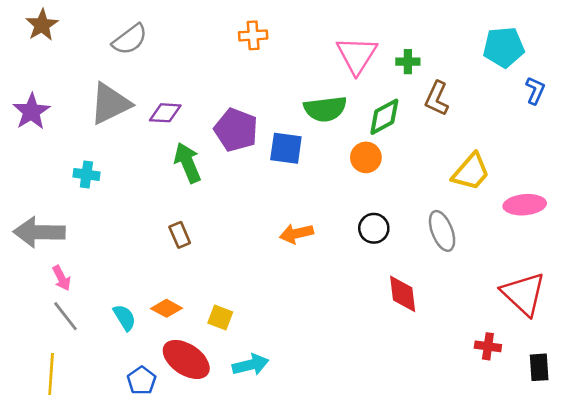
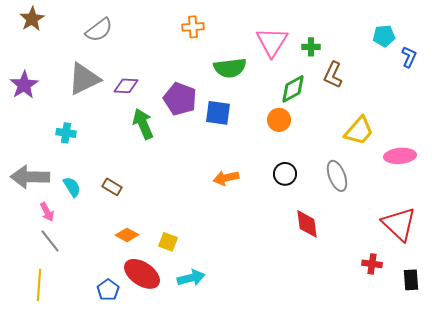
cyan pentagon: (504, 47) -> (384, 36), size x0.7
blue L-shape: (535, 91) -> (409, 57), moved
green semicircle: (325, 109) -> (230, 68), moved
brown rectangle: (180, 235) -> (112, 187), moved, turned -36
cyan semicircle: (125, 317) -> (72, 187), moved

